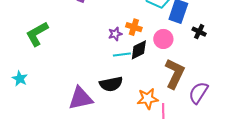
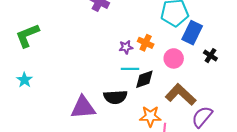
green L-shape: (37, 34) -> (27, 35), moved
black diamond: (139, 50) -> (144, 79), moved
brown L-shape: (175, 74) -> (181, 95), turned -80

